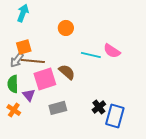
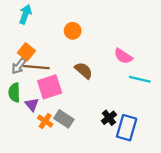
orange square: (24, 47) -> (26, 52), turned -35
cyan line: (91, 55) -> (140, 79), moved
brown semicircle: (67, 72) -> (84, 70), moved
gray rectangle: (58, 108) -> (64, 119), turned 48
orange cross: (14, 110) -> (45, 121), moved

